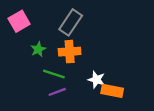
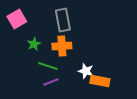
gray rectangle: (71, 22) -> (63, 20), turned -45

